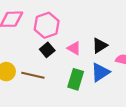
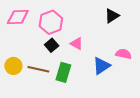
black triangle: (100, 46) -> (112, 16), moved
green rectangle: (76, 79) -> (63, 72), moved

